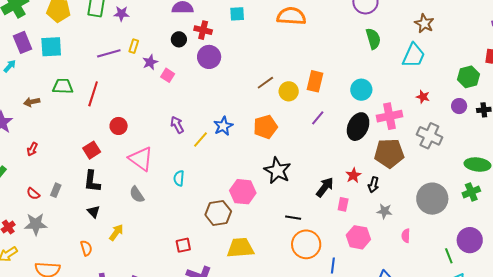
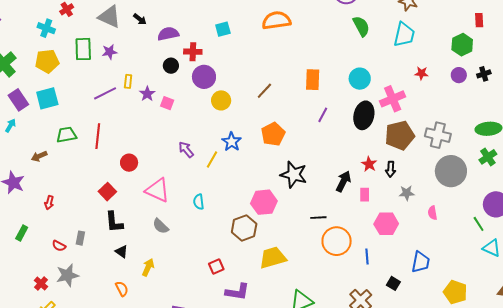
yellow circle: (289, 91) -> (221, 100), moved
gray cross: (429, 136) -> (438, 135), moved

